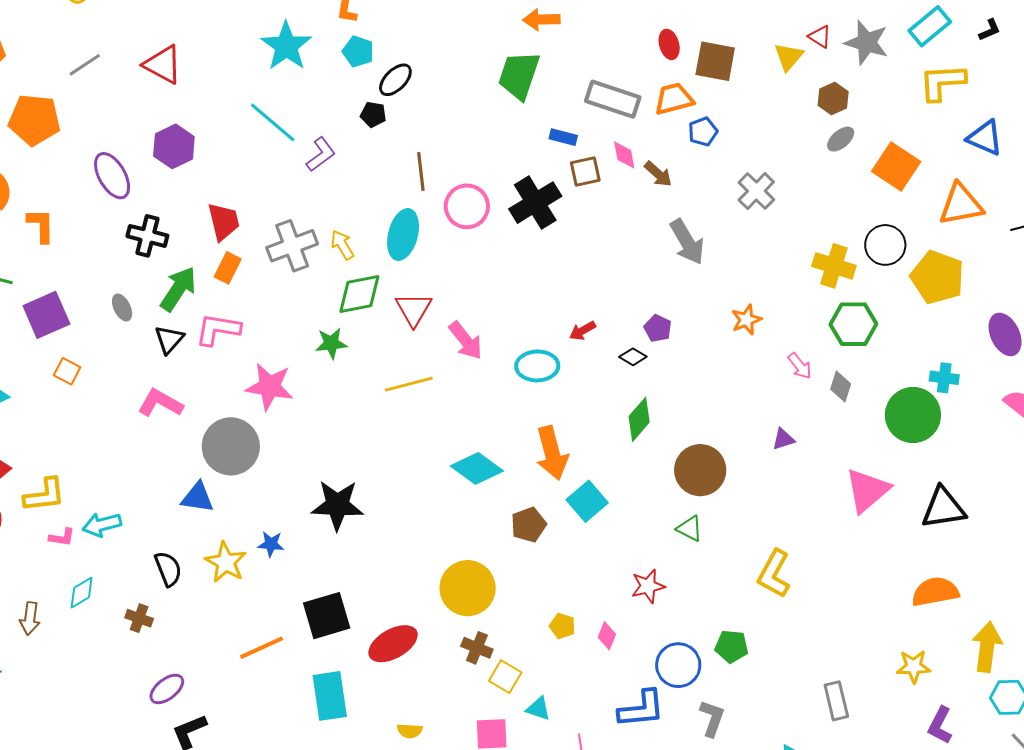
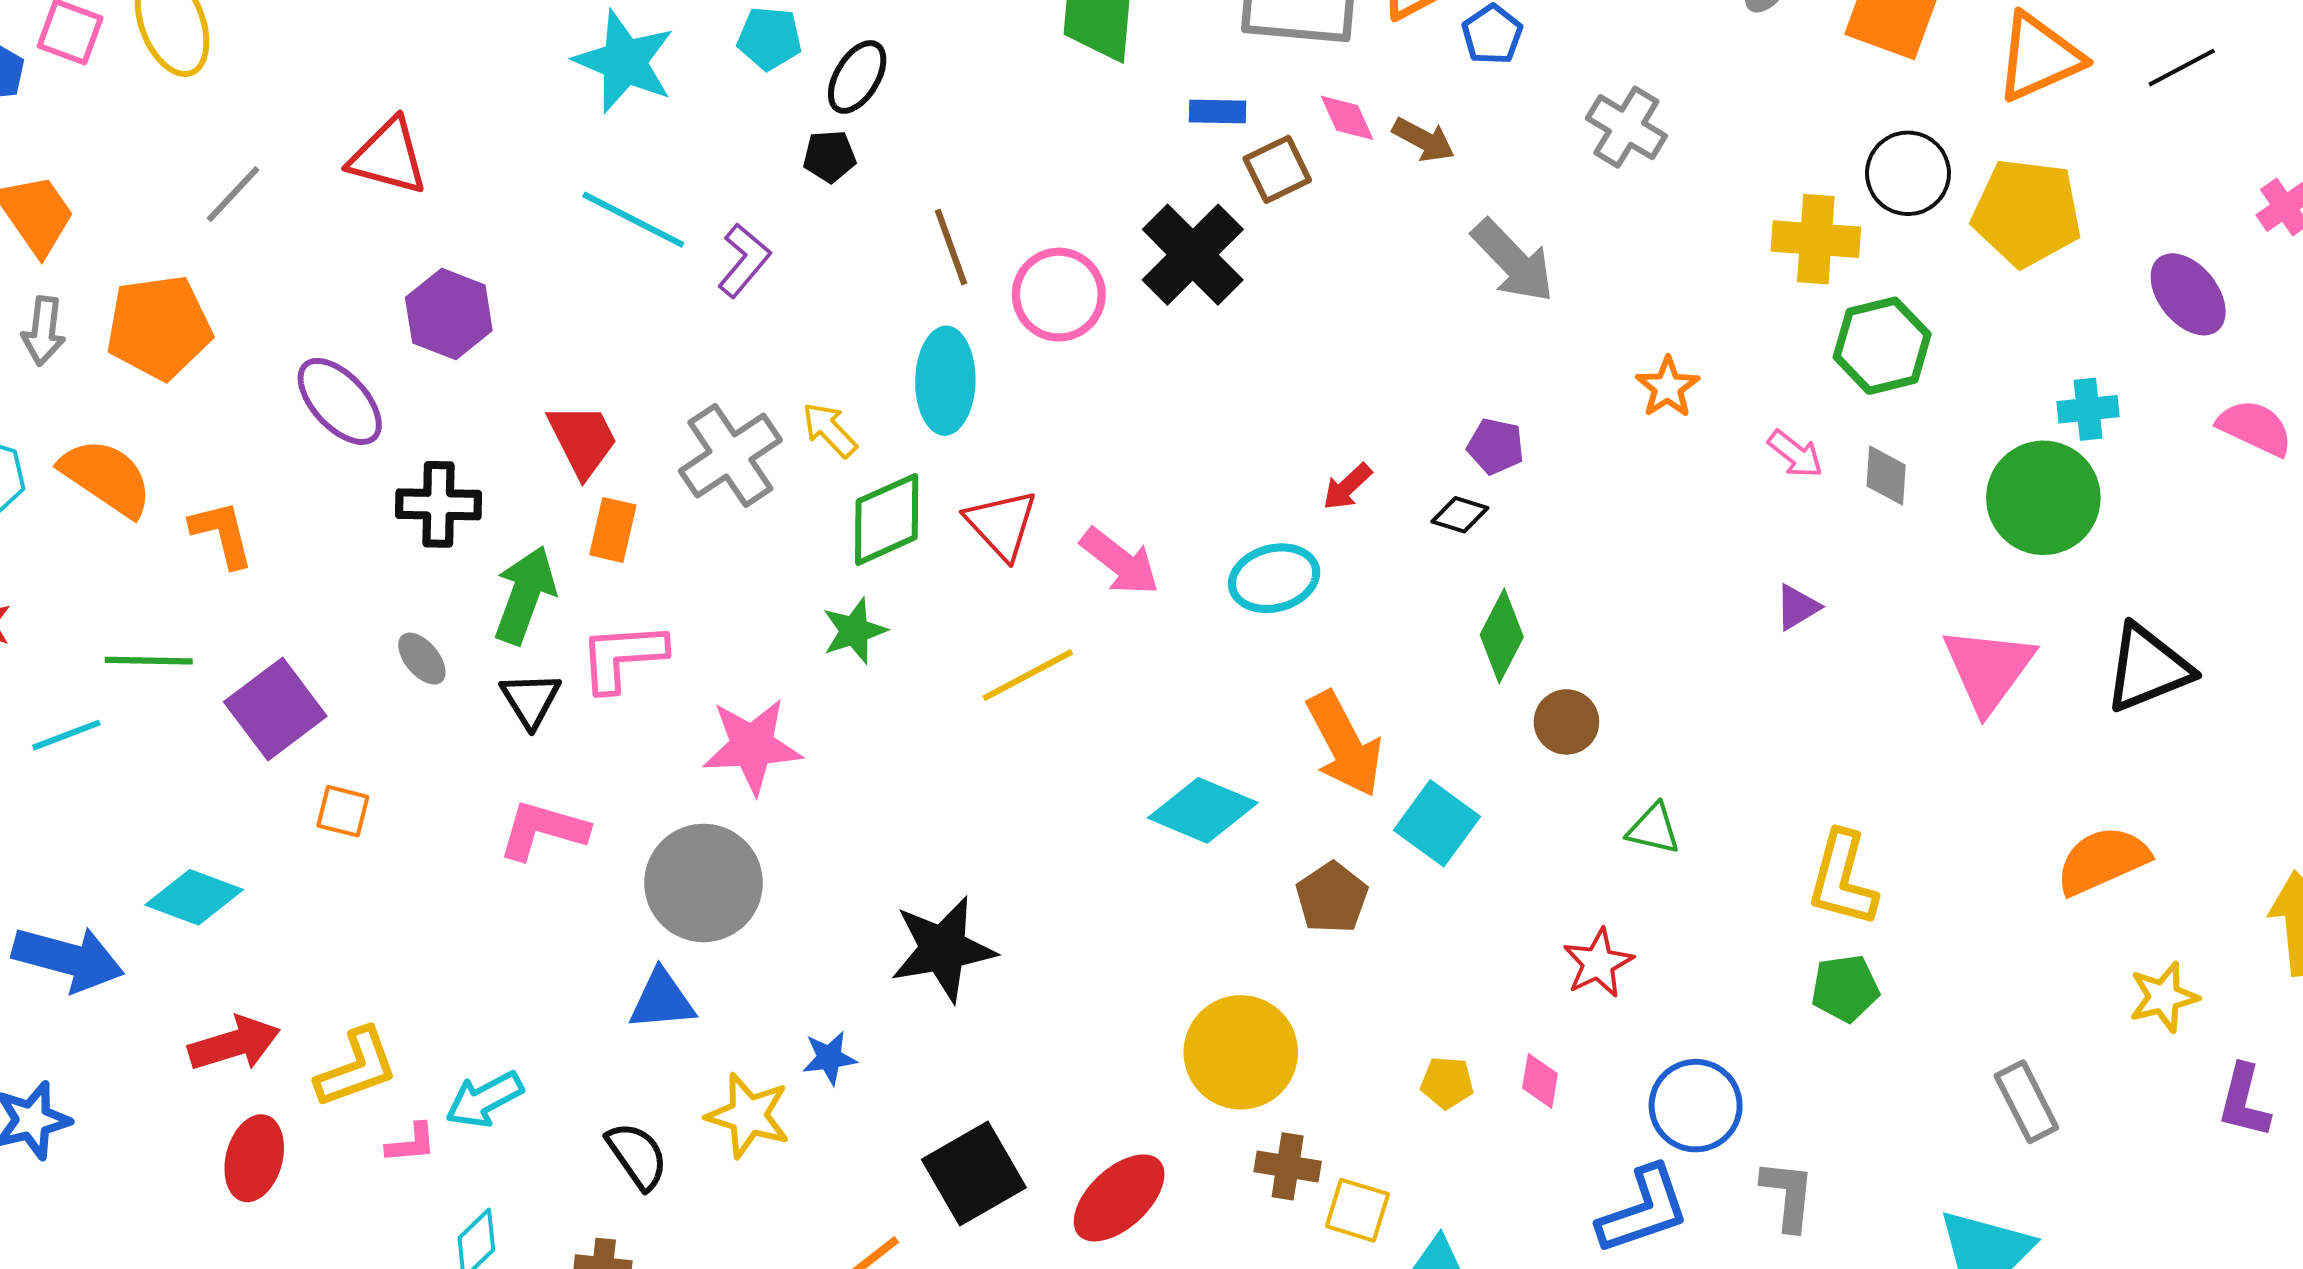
brown circle: (700, 470) -> (1566, 722), moved, size x0.6
orange semicircle: (935, 592) -> (2103, 861), moved
green pentagon: (731, 646) -> (1845, 988), moved

